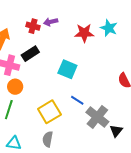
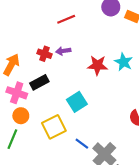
cyan square: (67, 69) -> (77, 102), turned 30
blue line: (77, 100) -> (82, 144), moved
yellow square: (49, 112) -> (54, 127), moved

